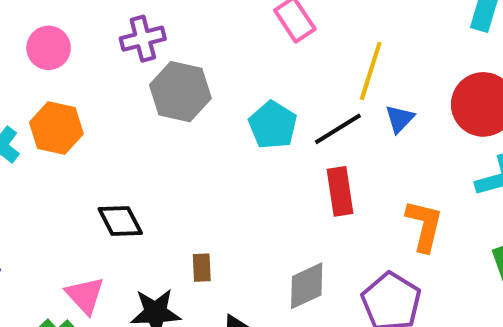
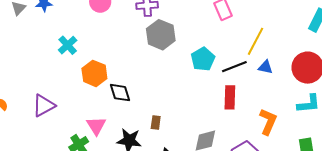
blue triangle: (400, 119) -> (265, 67), turned 49
orange hexagon: (56, 128) -> (94, 73), moved

